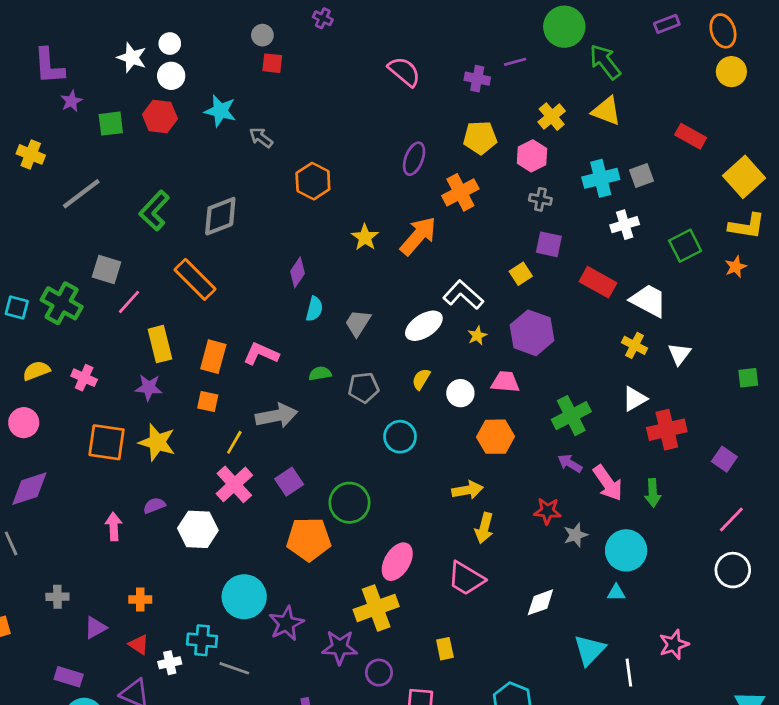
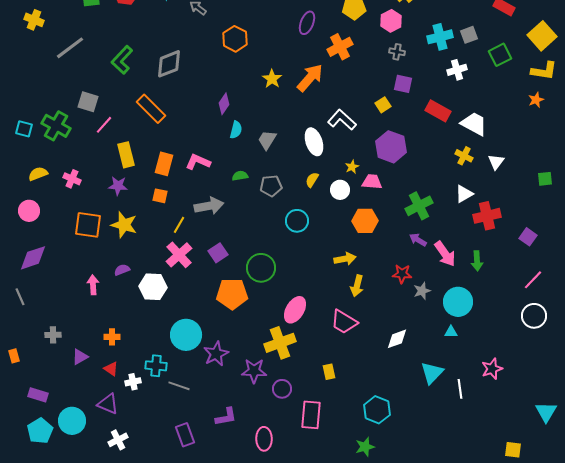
green square: (685, 246) -> (500, 55), moved
white ellipse: (424, 326) -> (314, 142), turned -76
yellow star: (477, 336) -> (352, 167), moved
purple rectangle: (69, 677) -> (38, 395), moved

